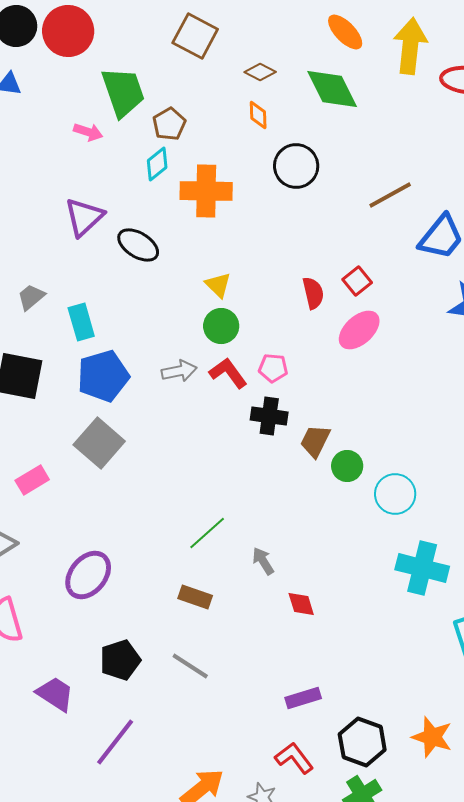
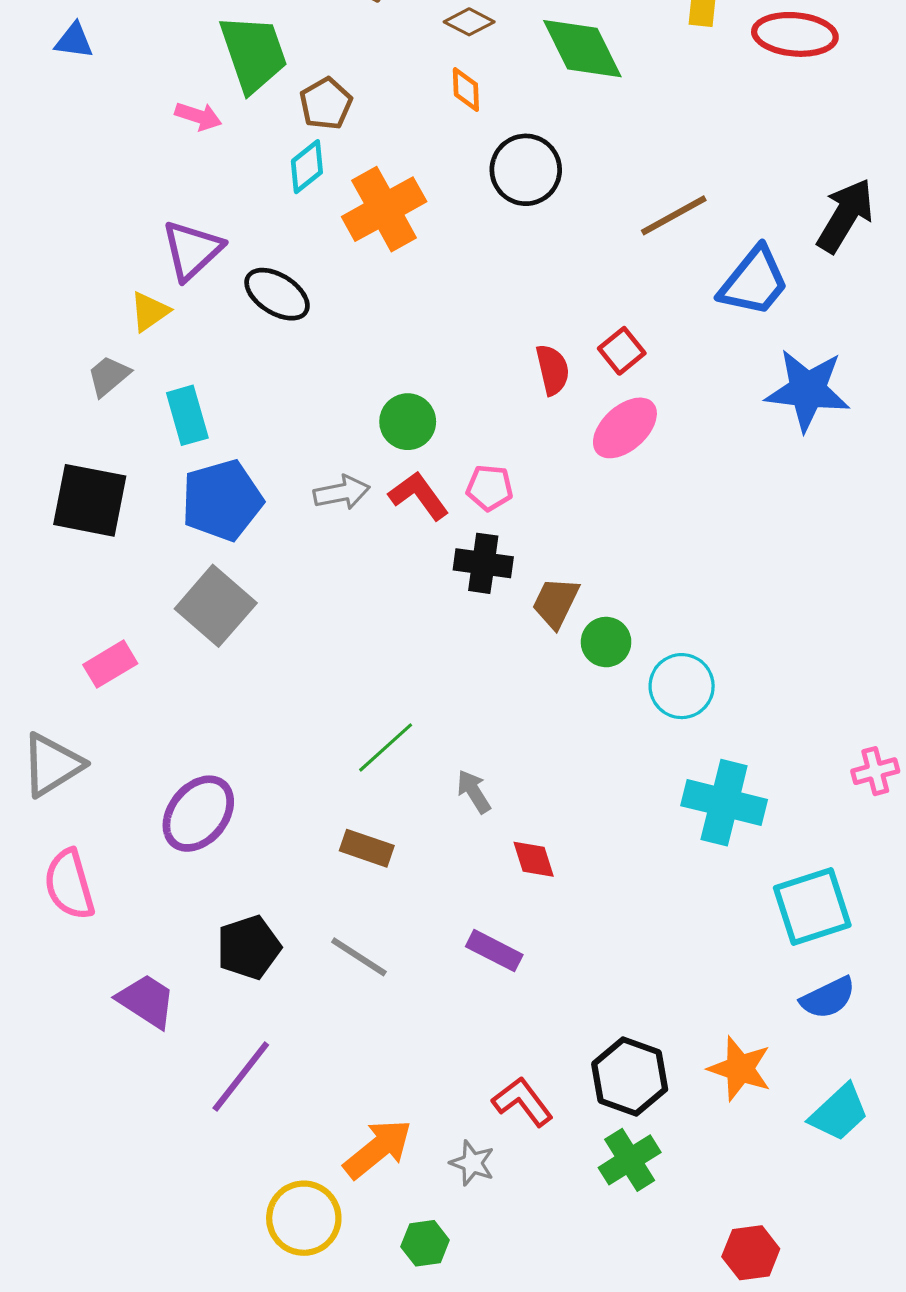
orange cross: (206, 191) -> (384, 209), turned -30
yellow triangle: (218, 285) -> (150, 311), moved, turned 40
purple rectangle: (303, 698) -> (494, 951), moved, turned 44

